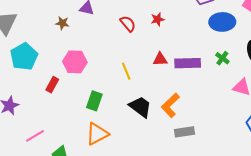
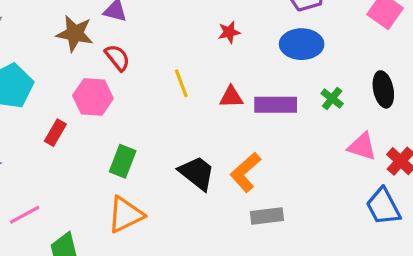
blue ellipse: (222, 22) -> (302, 44), moved
brown star: (62, 23) -> (75, 33), size x1.6
red semicircle: (128, 24) -> (117, 58), moved
yellow line: (126, 71) -> (181, 83), moved

